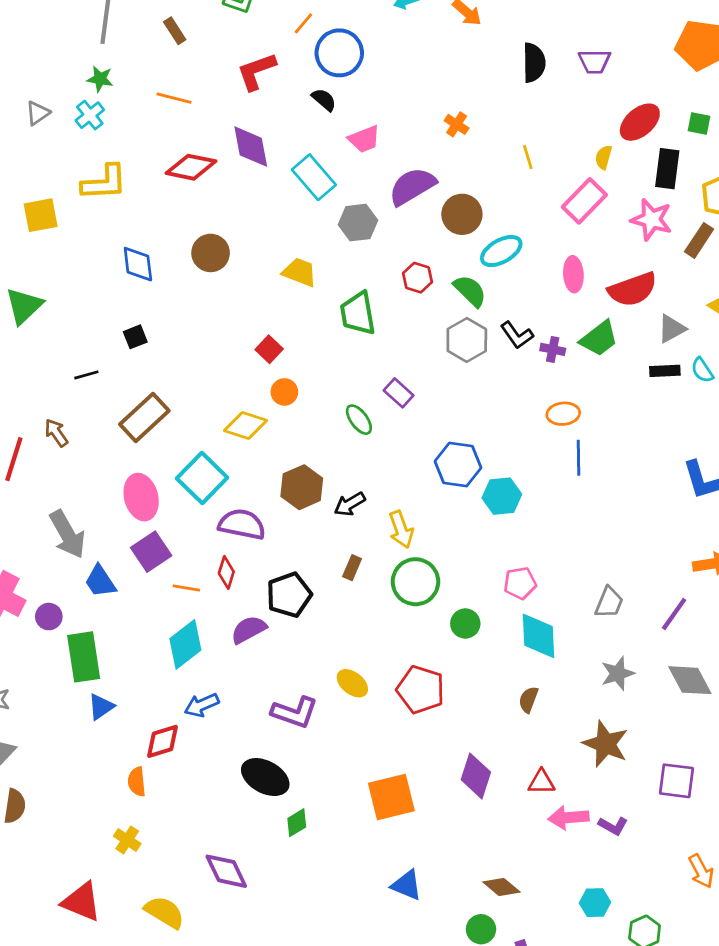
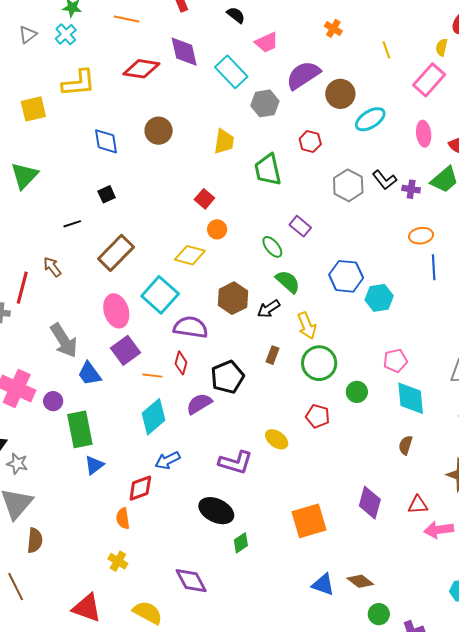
yellow trapezoid: (300, 272) -> (224, 142), turned 80
green semicircle: (470, 291) -> (288, 282), moved
red pentagon: (421, 690) -> (318, 416), moved, size x0.7
brown diamond: (501, 887) -> (360, 581), moved

